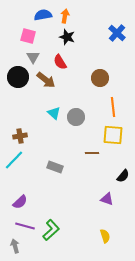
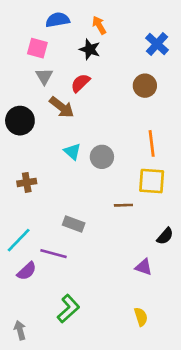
orange arrow: (65, 16) -> (99, 25), moved, turned -40
red semicircle: (60, 62) -> (80, 83), turned 77
black circle: (18, 77) -> (20, 121), moved
brown circle: (100, 78) -> (145, 86), moved
cyan line: (14, 160) -> (19, 240), moved
purple line: (25, 226) -> (54, 254), moved

